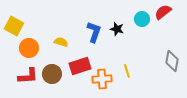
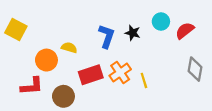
red semicircle: (163, 12) -> (185, 31), moved
orange circle: (29, 48) -> (46, 60), moved
brown circle: (52, 74) -> (63, 96), moved
orange cross: (102, 79) -> (120, 73), moved, turned -30

